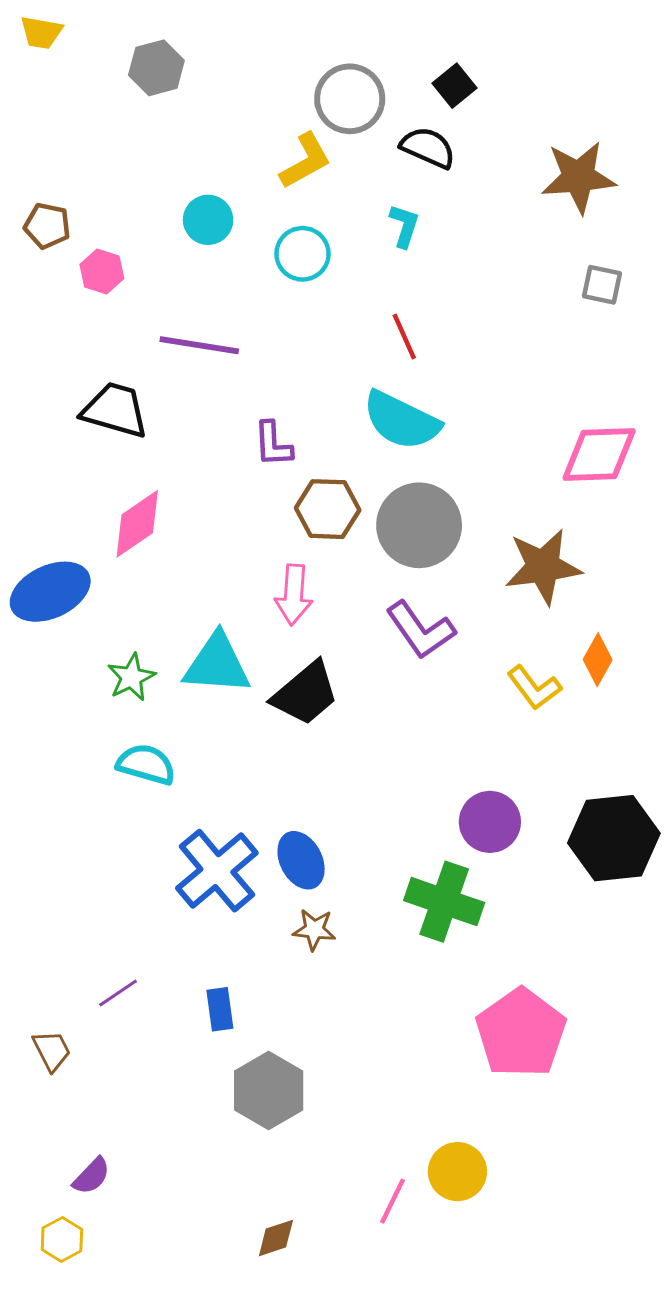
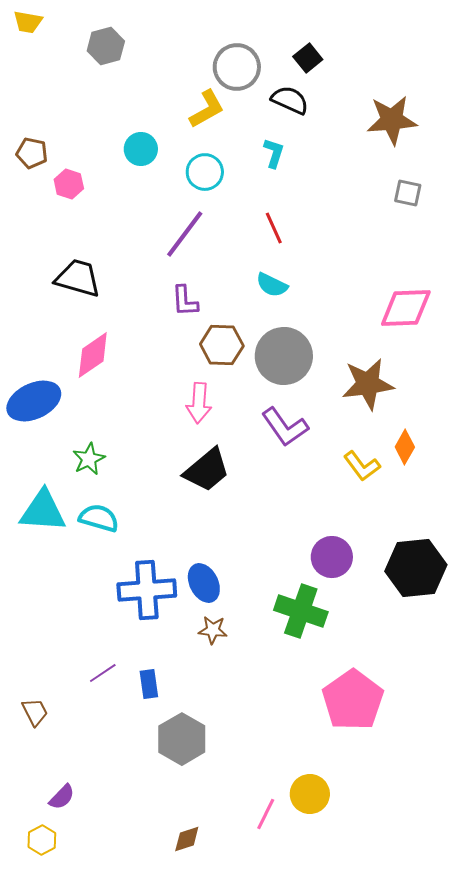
purple line: (199, 345) -> (185, 234), moved, turned -62
cyan semicircle: (401, 421) -> (272, 285), size x0.6
cyan triangle: (217, 664) -> (43, 511), moved
blue cross: (217, 871) -> (147, 590), turned 36
purple line: (118, 993) -> (103, 673), moved

